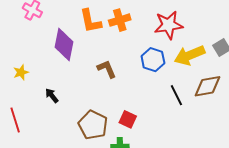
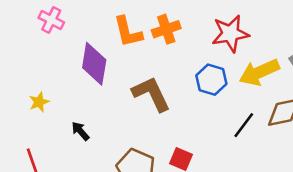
brown L-shape: (107, 69) -> (151, 94), size x1.5
black line: (176, 95) -> (244, 125), turned 65

